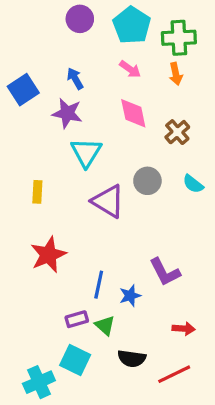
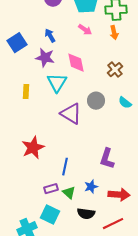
pink diamond: (133, 113) -> (76, 63), moved
yellow rectangle: (37, 192) -> (26, 92), moved
purple L-shape: (165, 272) -> (107, 159), turned 45
blue star: (130, 296) -> (91, 187), moved
red arrow: (184, 329) -> (119, 195), size x1.5

